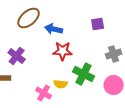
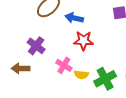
green cross: (84, 74) -> (105, 79), moved, turned 35
pink cross: (44, 93) -> (64, 65), moved

